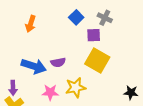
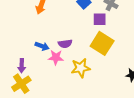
blue arrow: (34, 66) -> (42, 46), size x0.6
pink star: (50, 92) -> (56, 57), moved

